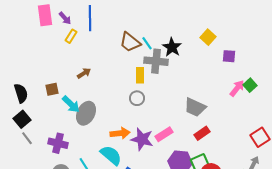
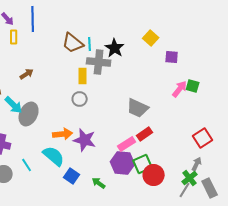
yellow rectangle: (71, 36) -> (14, 37), turned -32
cyan line: (147, 43) -> (90, 44), turned 32
green square: (250, 85) -> (193, 86), turned -32
pink rectangle: (164, 134) -> (127, 144), moved

